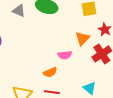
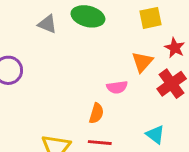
orange semicircle: (50, 72) -> (96, 113), turned -48

